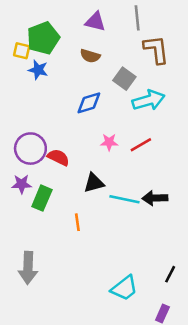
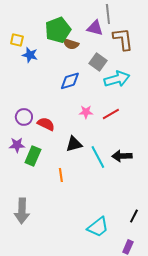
purple triangle: (95, 22) -> (95, 28), moved
green pentagon: (43, 38) -> (58, 30), moved
purple circle: (30, 149) -> (24, 117), size x0.7
cyan line: (124, 199) -> (98, 157), turned 50

